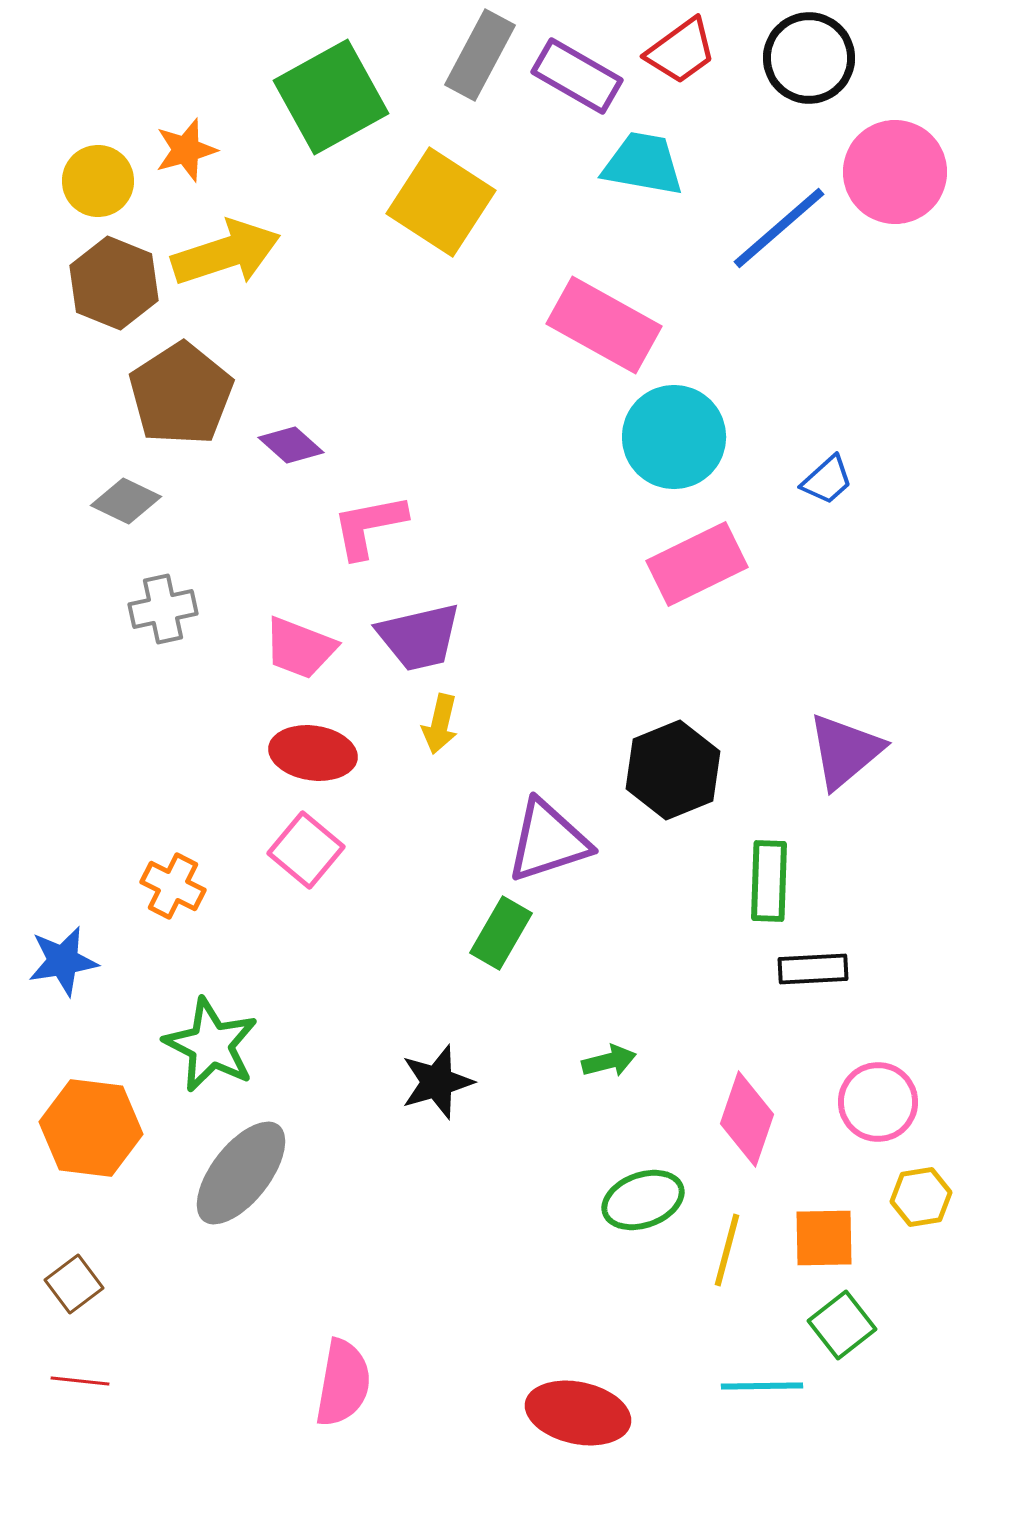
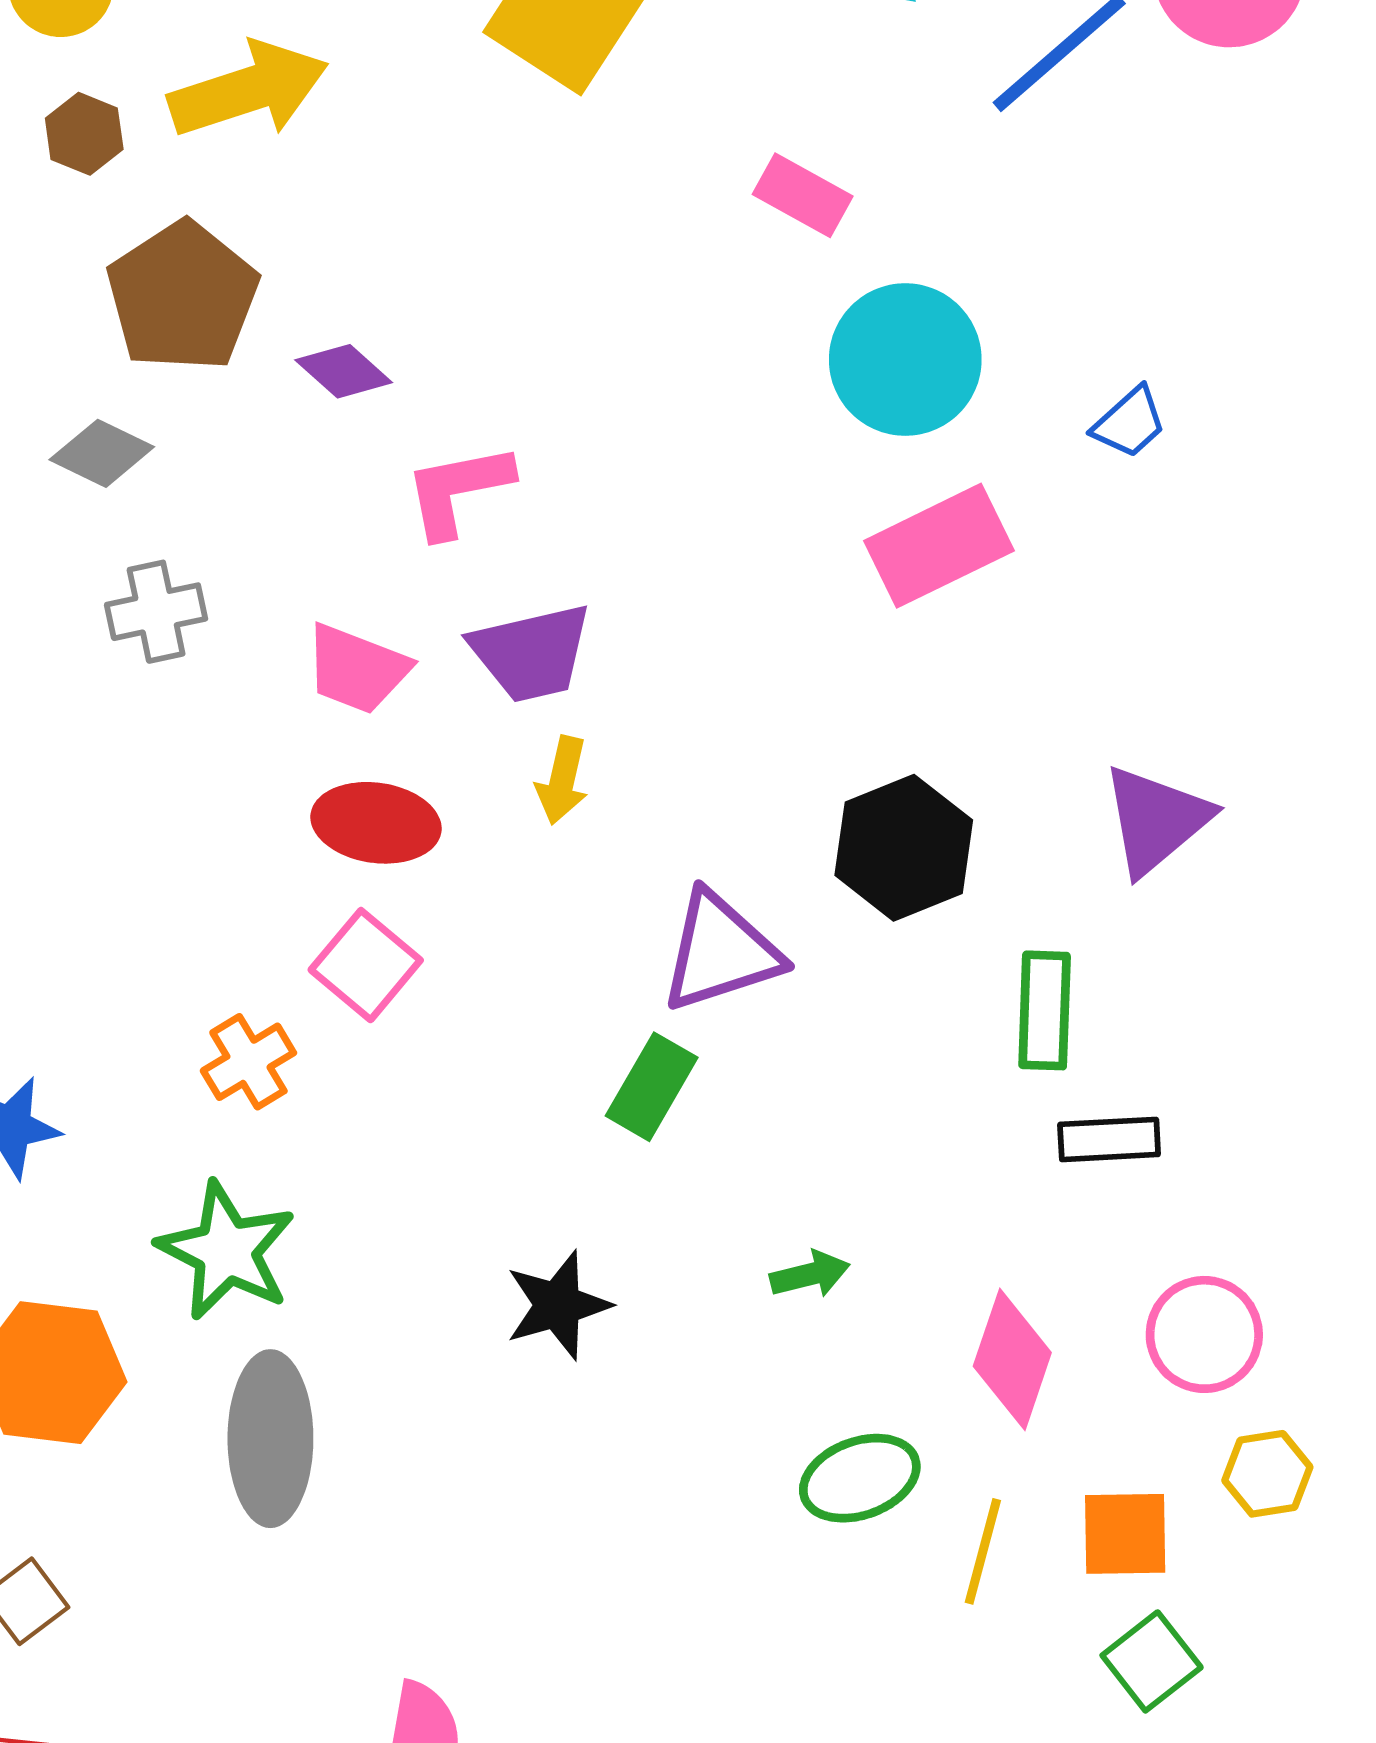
brown hexagon: (114, 283) -> (84, 134), size x0.6
pink rectangle: (604, 325) -> (803, 195), size x0.6
orange cross: (173, 886) -> (248, 1062), moved, turned 32
gray ellipse: (241, 1173) -> (270, 1439), turned -38

